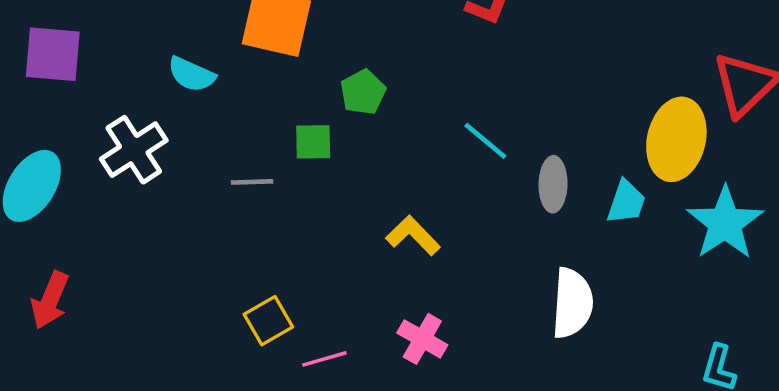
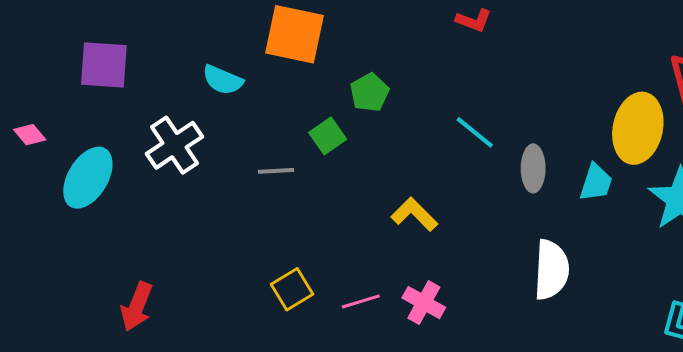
green square: (313, 142) -> (328, 136), turned -33
red arrow: (50, 300) -> (137, 307), moved
pink line: (324, 359) -> (361, 301), moved

